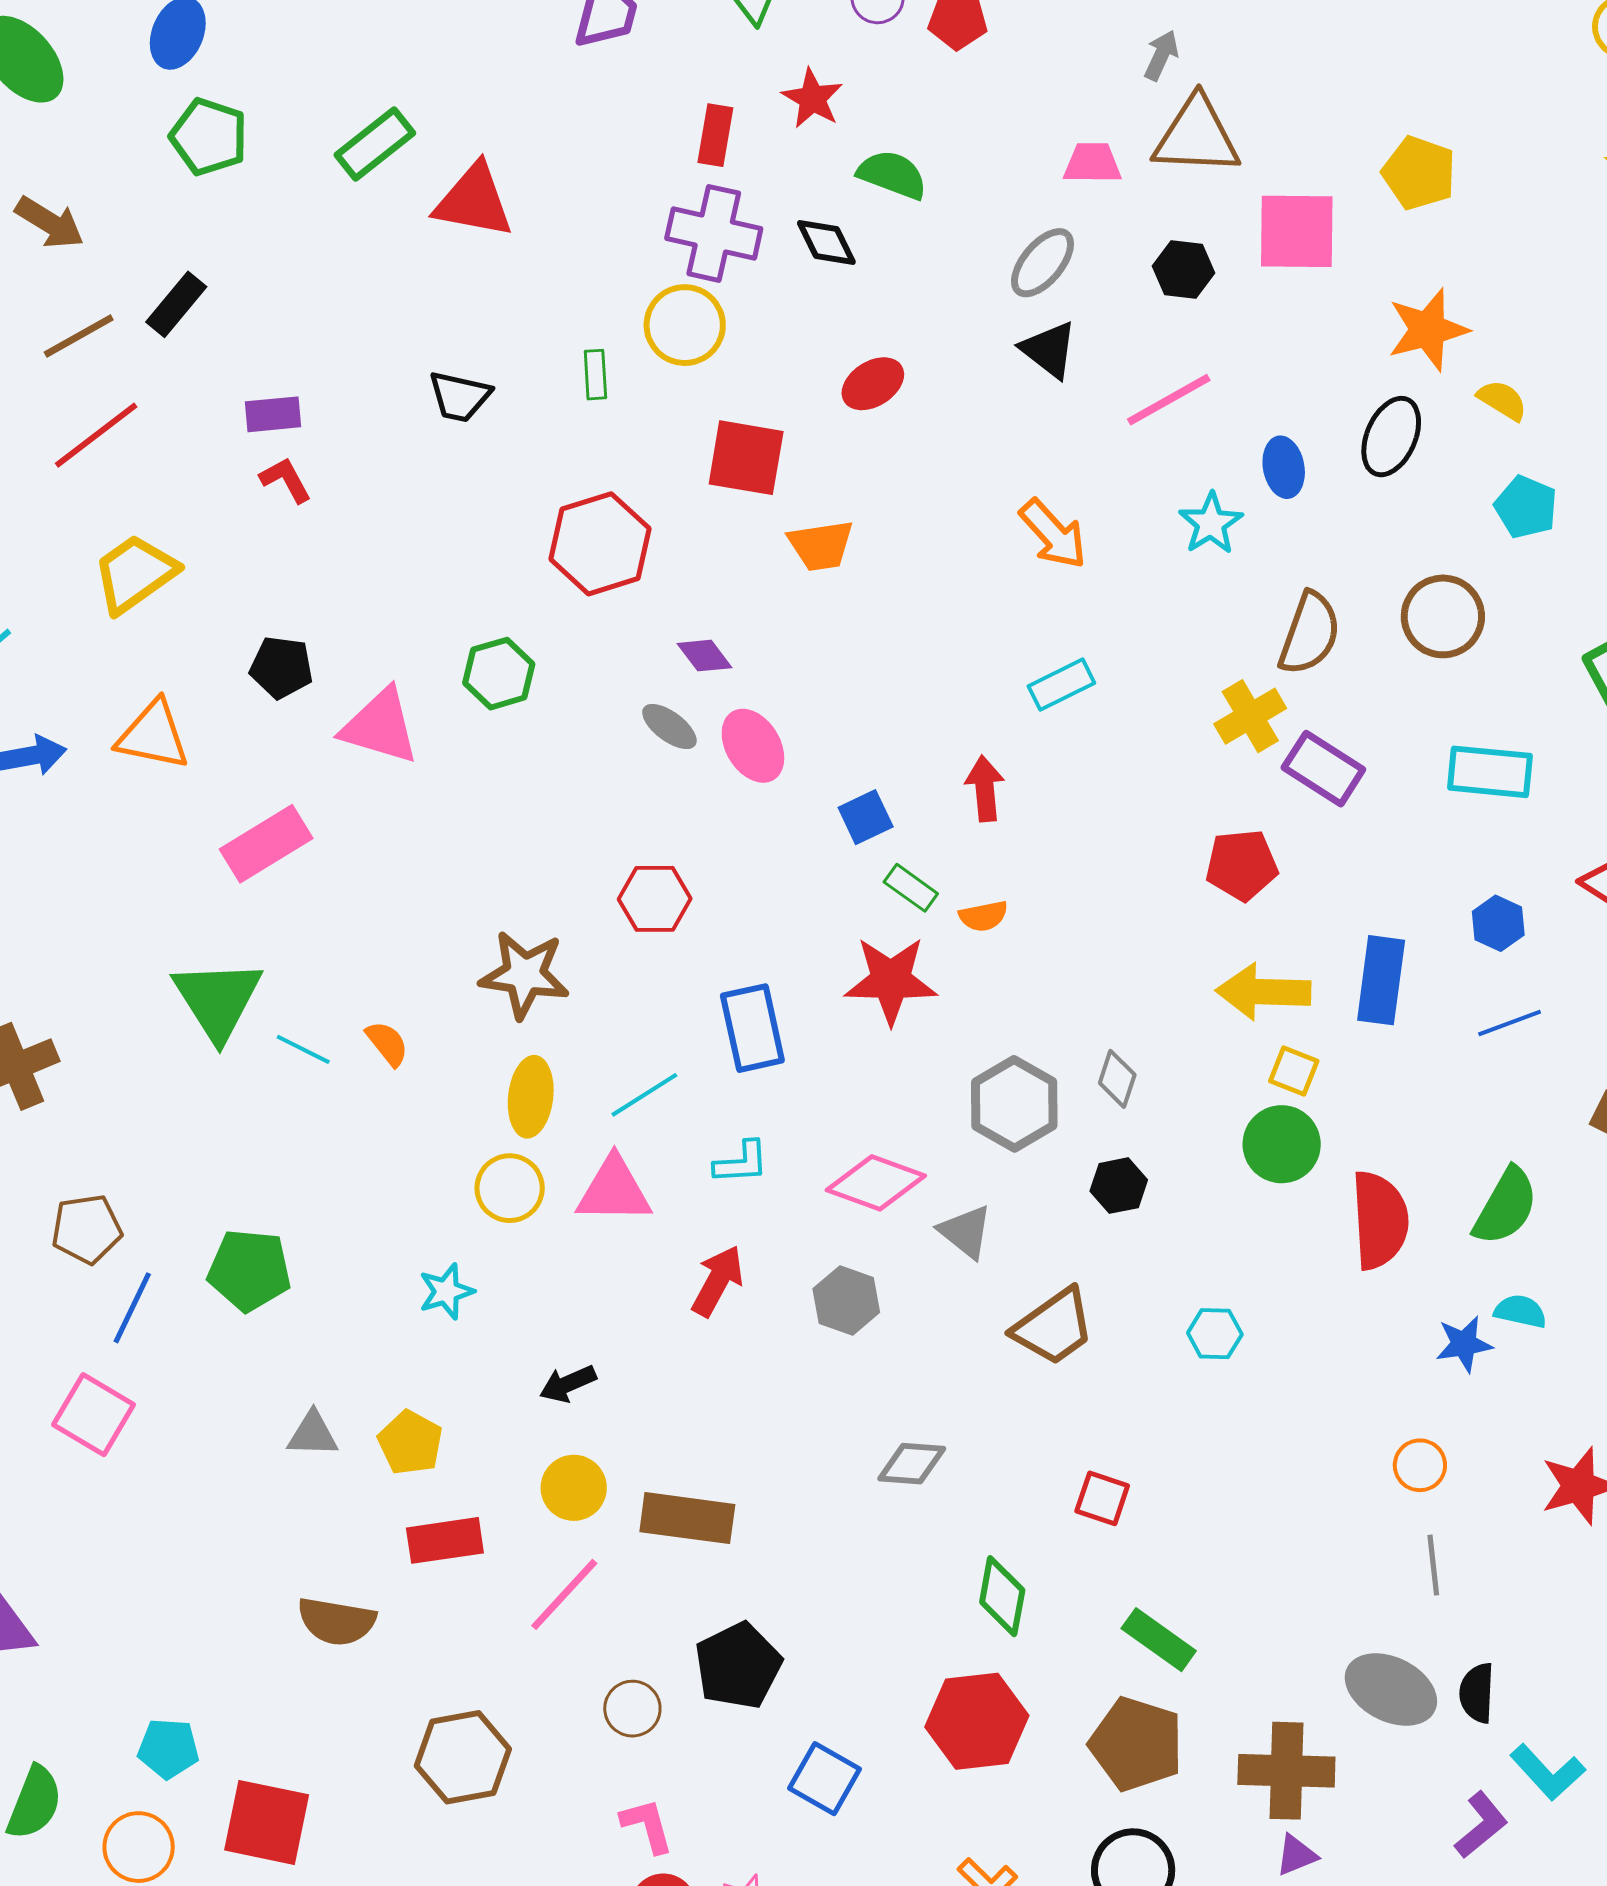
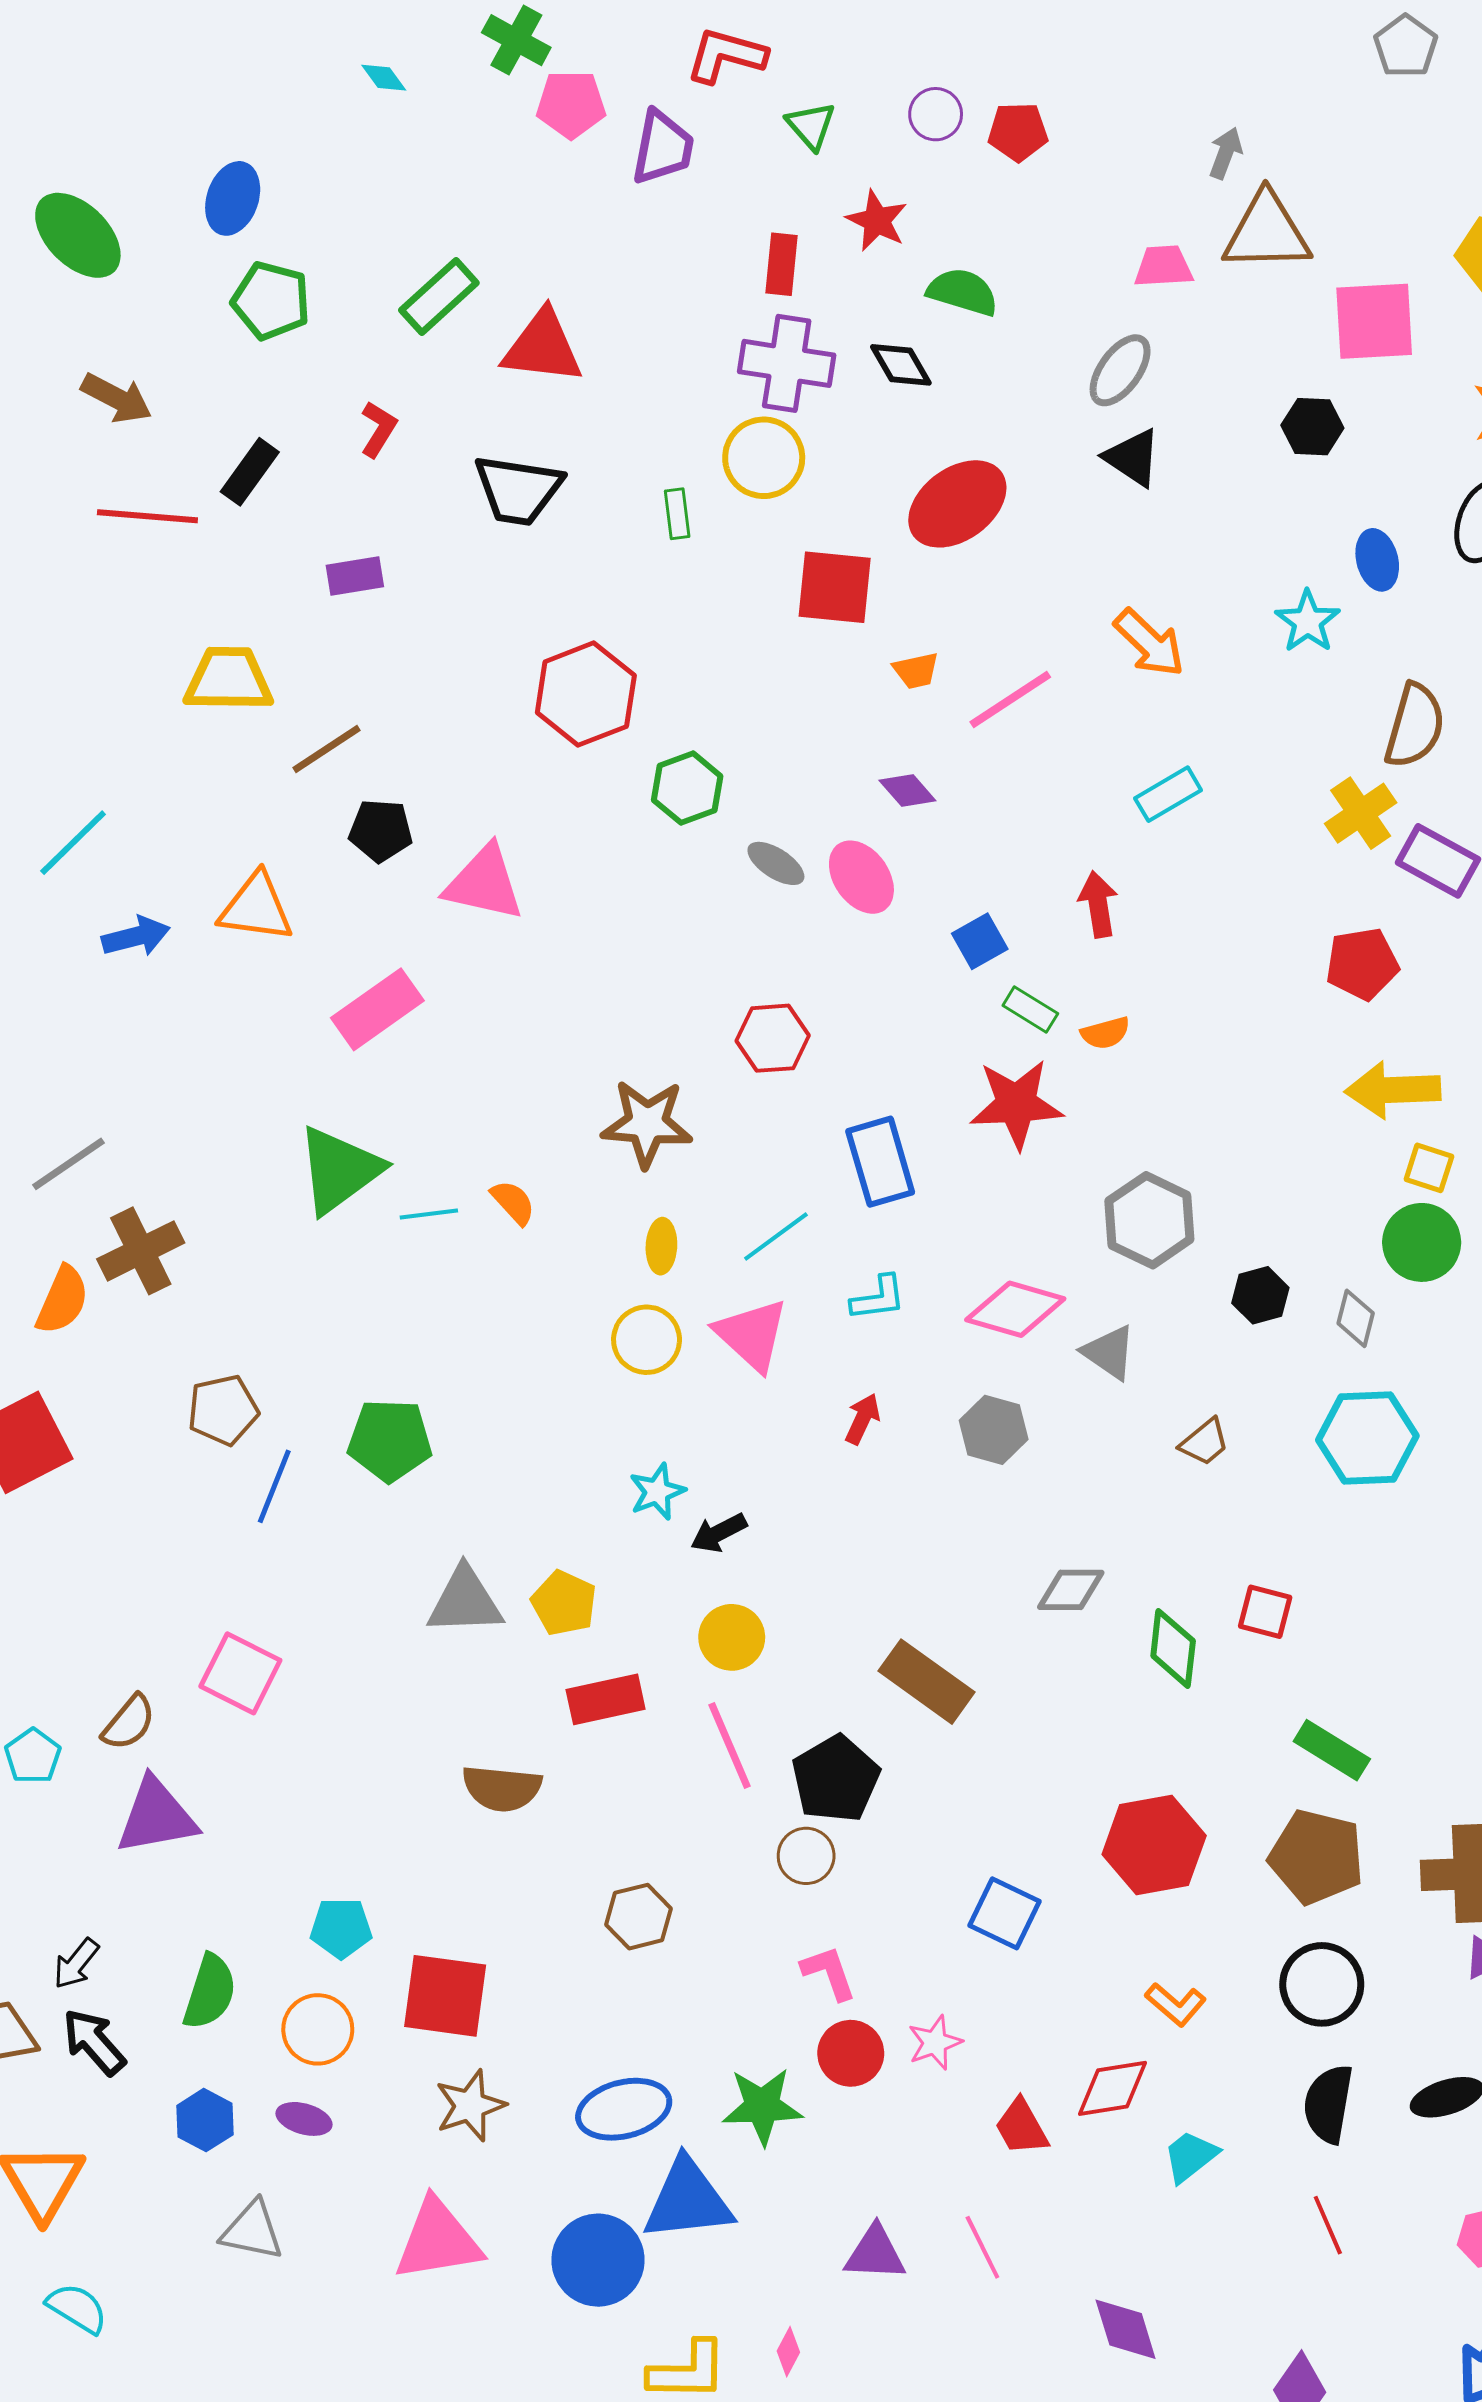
black hexagon: (1183, 269) -> (1312, 427), moved
brown line: (79, 336) -> (326, 749), moved
red ellipse: (873, 384) -> (957, 504), size x1.6
black trapezoid: (460, 396) -> (518, 490), moved, size x1.4
pink line: (1169, 400) -> (1010, 700), moved
red line: (96, 435) -> (147, 516), moved, turned 46
red L-shape: (286, 480) -> (378, 429), moved, turned 64
red hexagon: (600, 544) -> (586, 694), moved
orange trapezoid: (821, 545) -> (916, 671), size x0.7
yellow trapezoid: (135, 574) -> (228, 679), moved, turned 40
purple diamond: (705, 656) -> (907, 791), moved
green hexagon: (499, 674) -> (687, 788), moved
green triangle: (218, 1000) -> (339, 1170), turned 30
cyan line: (303, 1049) -> (429, 1214), turned -30
gray diamond: (1117, 1079) -> (1356, 1318), moved
yellow ellipse: (531, 1097) -> (661, 1246), size x0.7
pink triangle: (614, 1190) -> (752, 1335), turned 46
red arrow: (718, 1281) -> (863, 1419), size x0.7
cyan star: (446, 1291) -> (657, 1492), moved
brown trapezoid: (1054, 1327) -> (1204, 1442), size x0.6
cyan hexagon: (1215, 1334) -> (1367, 1438), size x1.8
pink square: (94, 1415) -> (240, 1673), moved
gray triangle: (313, 1434) -> (465, 1601), size x1.5
brown rectangle: (687, 1518) -> (926, 1682), moved, turned 32
pink line: (564, 1594) -> (730, 1745), turned -62
green diamond: (1002, 1596) -> (1173, 1648), moved
black pentagon: (738, 1666) -> (836, 1779), moved
brown hexagon: (463, 1757) -> (639, 1917), size x0.7

